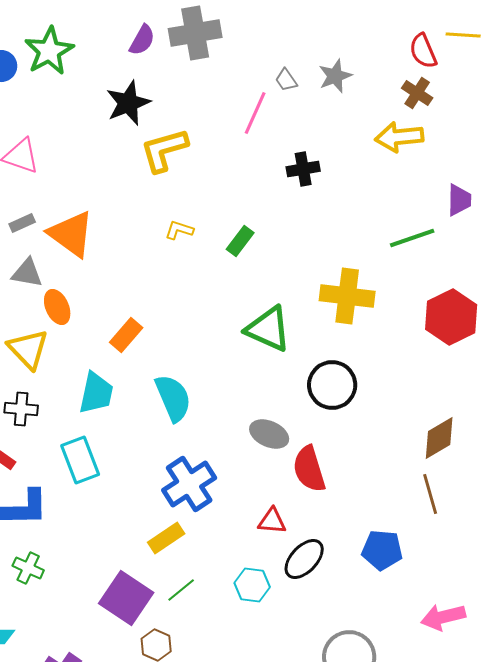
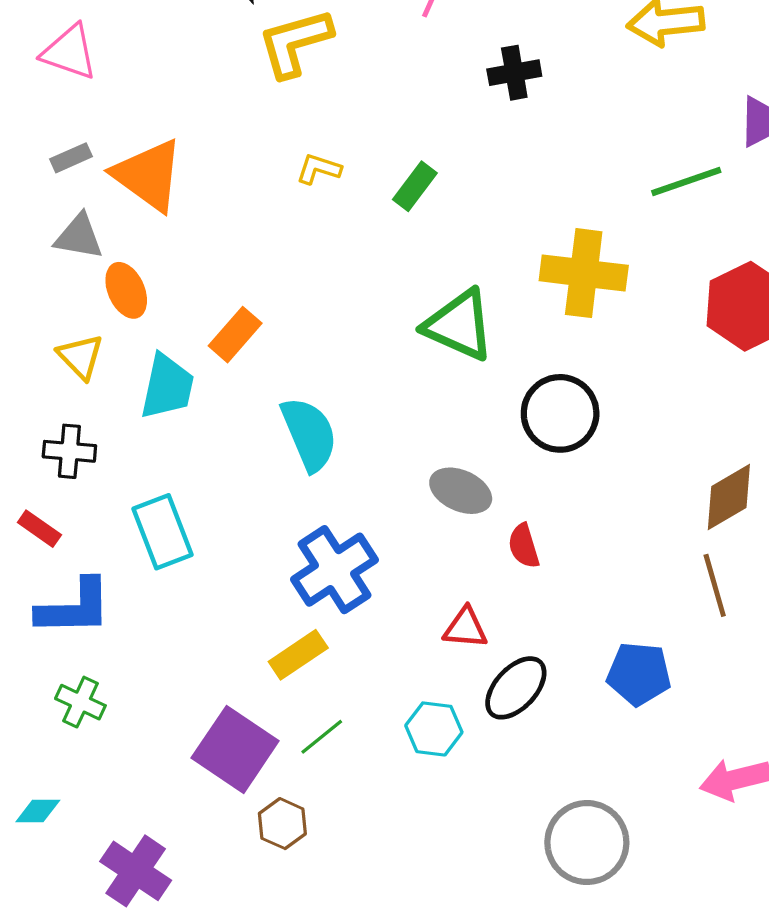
yellow triangle: (28, 349) -> (80, 357), size x0.7
cyan trapezoid: (96, 393) -> (167, 387), moved
red semicircle: (309, 469) -> (524, 546), size x0.6

